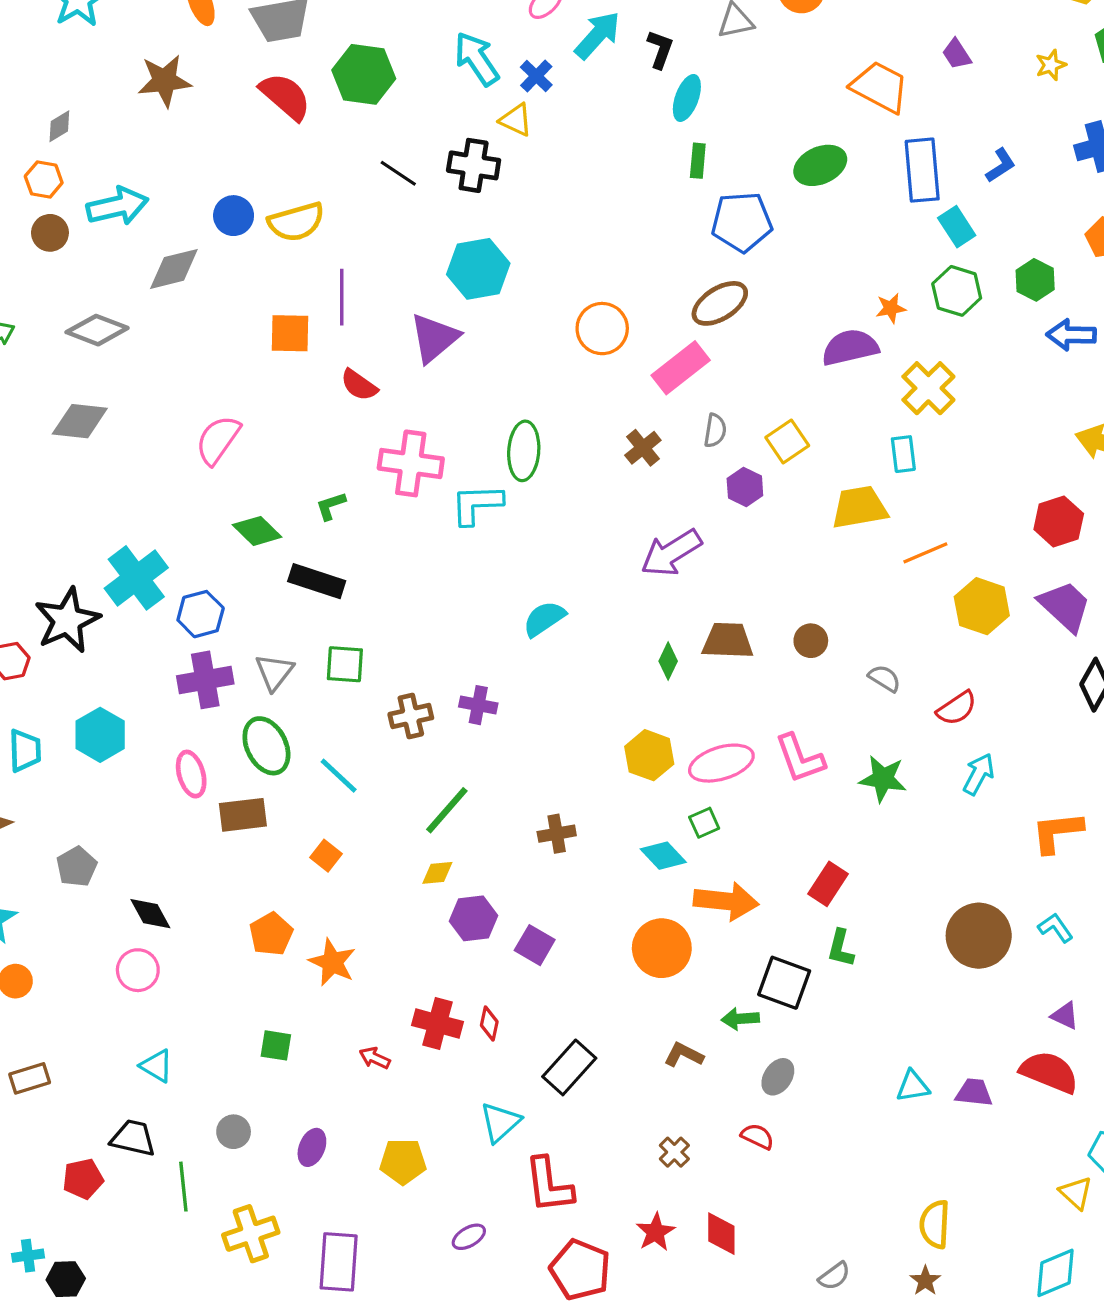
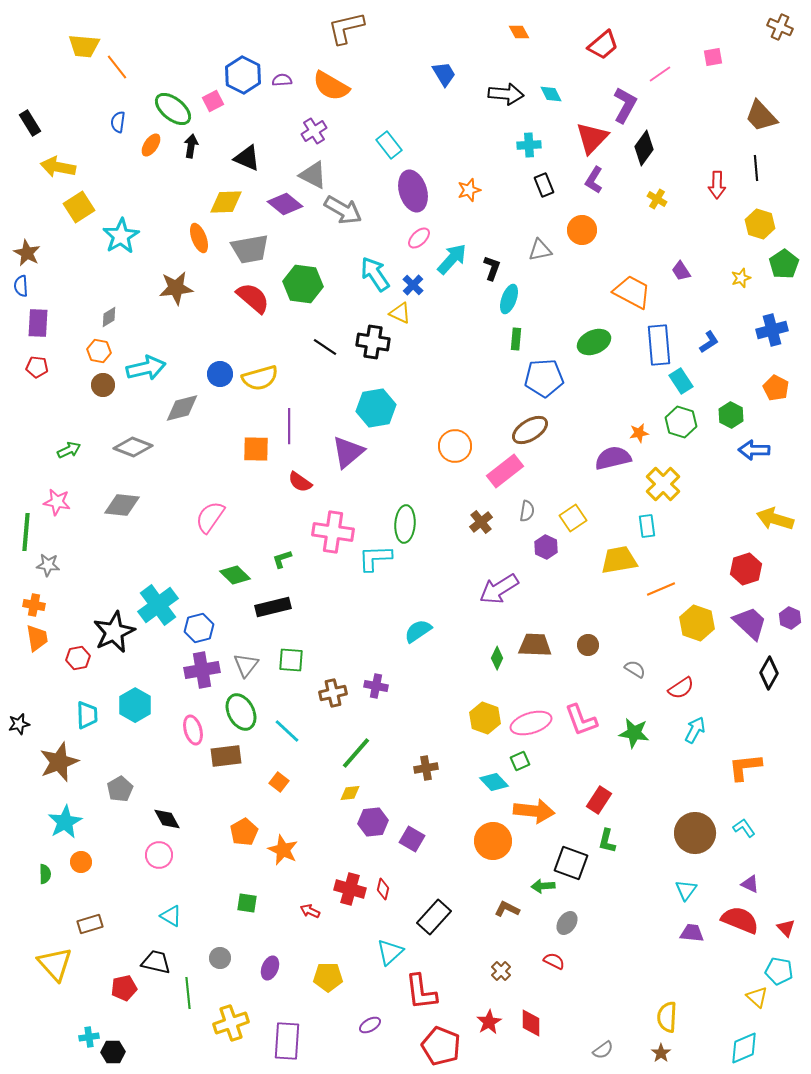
black rectangle: (317, 581) -> (273, 607), turned -32
cyan triangle: (913, 1086) -> (686, 890), moved, turned -45

